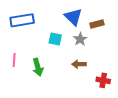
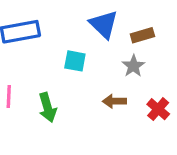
gray star: (80, 39) -> (133, 66), moved
red cross: (103, 80) -> (158, 109), moved, turned 32

